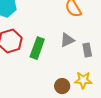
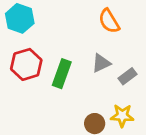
gray rectangle: (87, 50) -> (127, 76), turned 64

